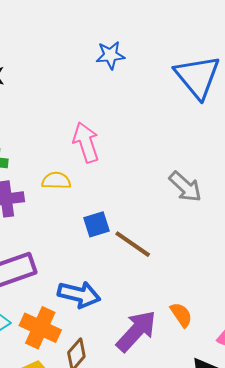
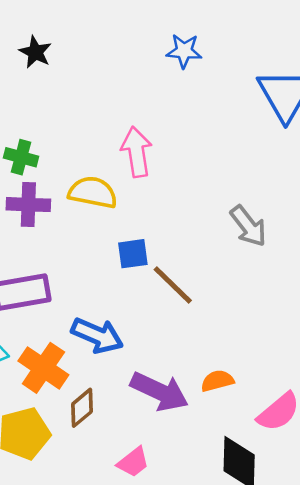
yellow semicircle: (56, 181) -> (93, 192), size x1.4
orange semicircle: (181, 315) -> (217, 381), turned -80
purple arrow: (136, 331) -> (159, 392), turned 63

